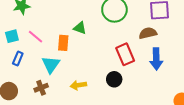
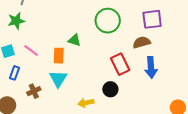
cyan triangle: (51, 65) -> (58, 79), moved
yellow arrow: (78, 85) -> (86, 103), moved
brown cross: (41, 88) -> (34, 91), moved

